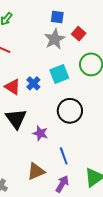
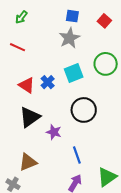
red square: (79, 34) -> (104, 21), moved
black triangle: (16, 119) -> (30, 117), turned 30
brown triangle: (36, 171) -> (28, 162), moved

